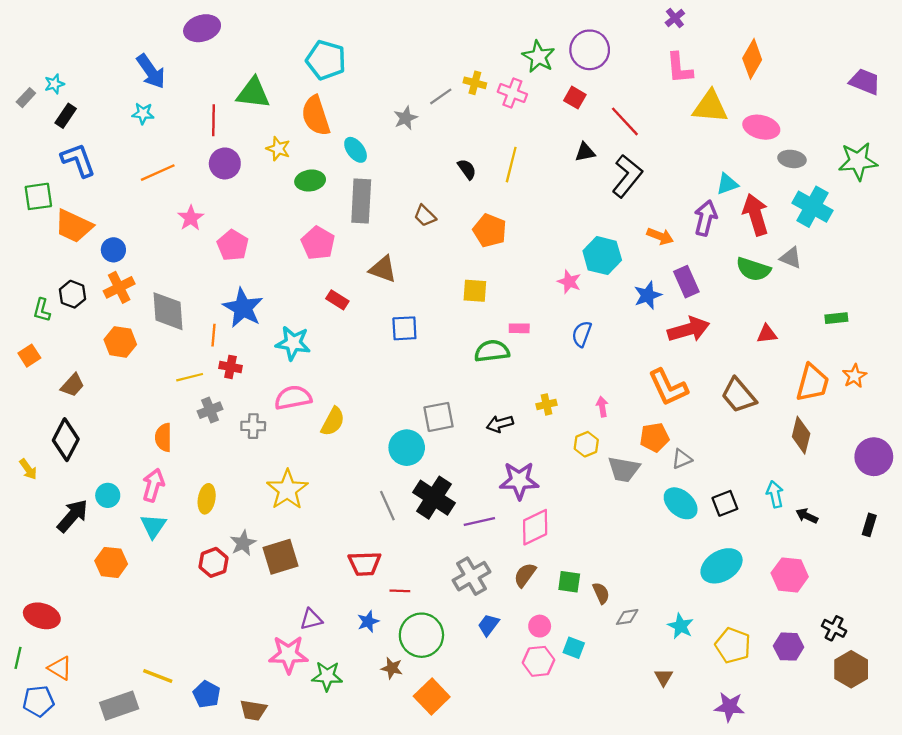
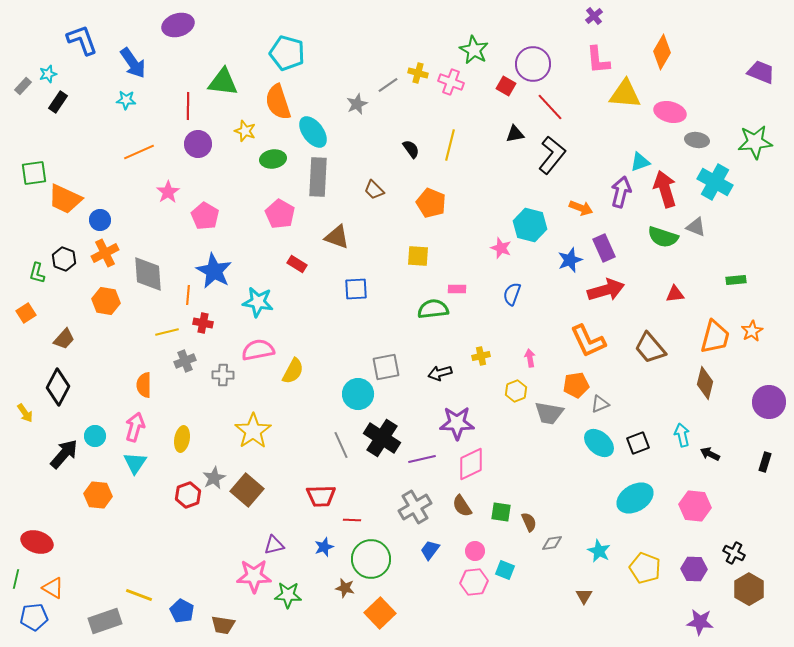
purple circle: (590, 50) -> (533, 64), moved
cyan ellipse: (356, 150) -> (313, 132), size x1.4
blue L-shape: (78, 160) -> (82, 40), moved
brown square: (281, 557) -> (247, 490), turned -32
brown semicircle: (525, 575) -> (462, 506), turned -70
purple star: (729, 707) -> (700, 622), moved

